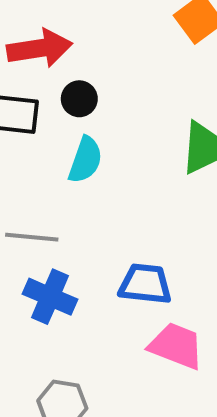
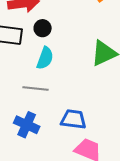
gray line: (32, 237) -> (35, 88), moved

